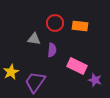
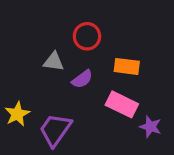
orange rectangle: (80, 26) -> (127, 66), moved
purple semicircle: (52, 50) -> (82, 79), turned 48

